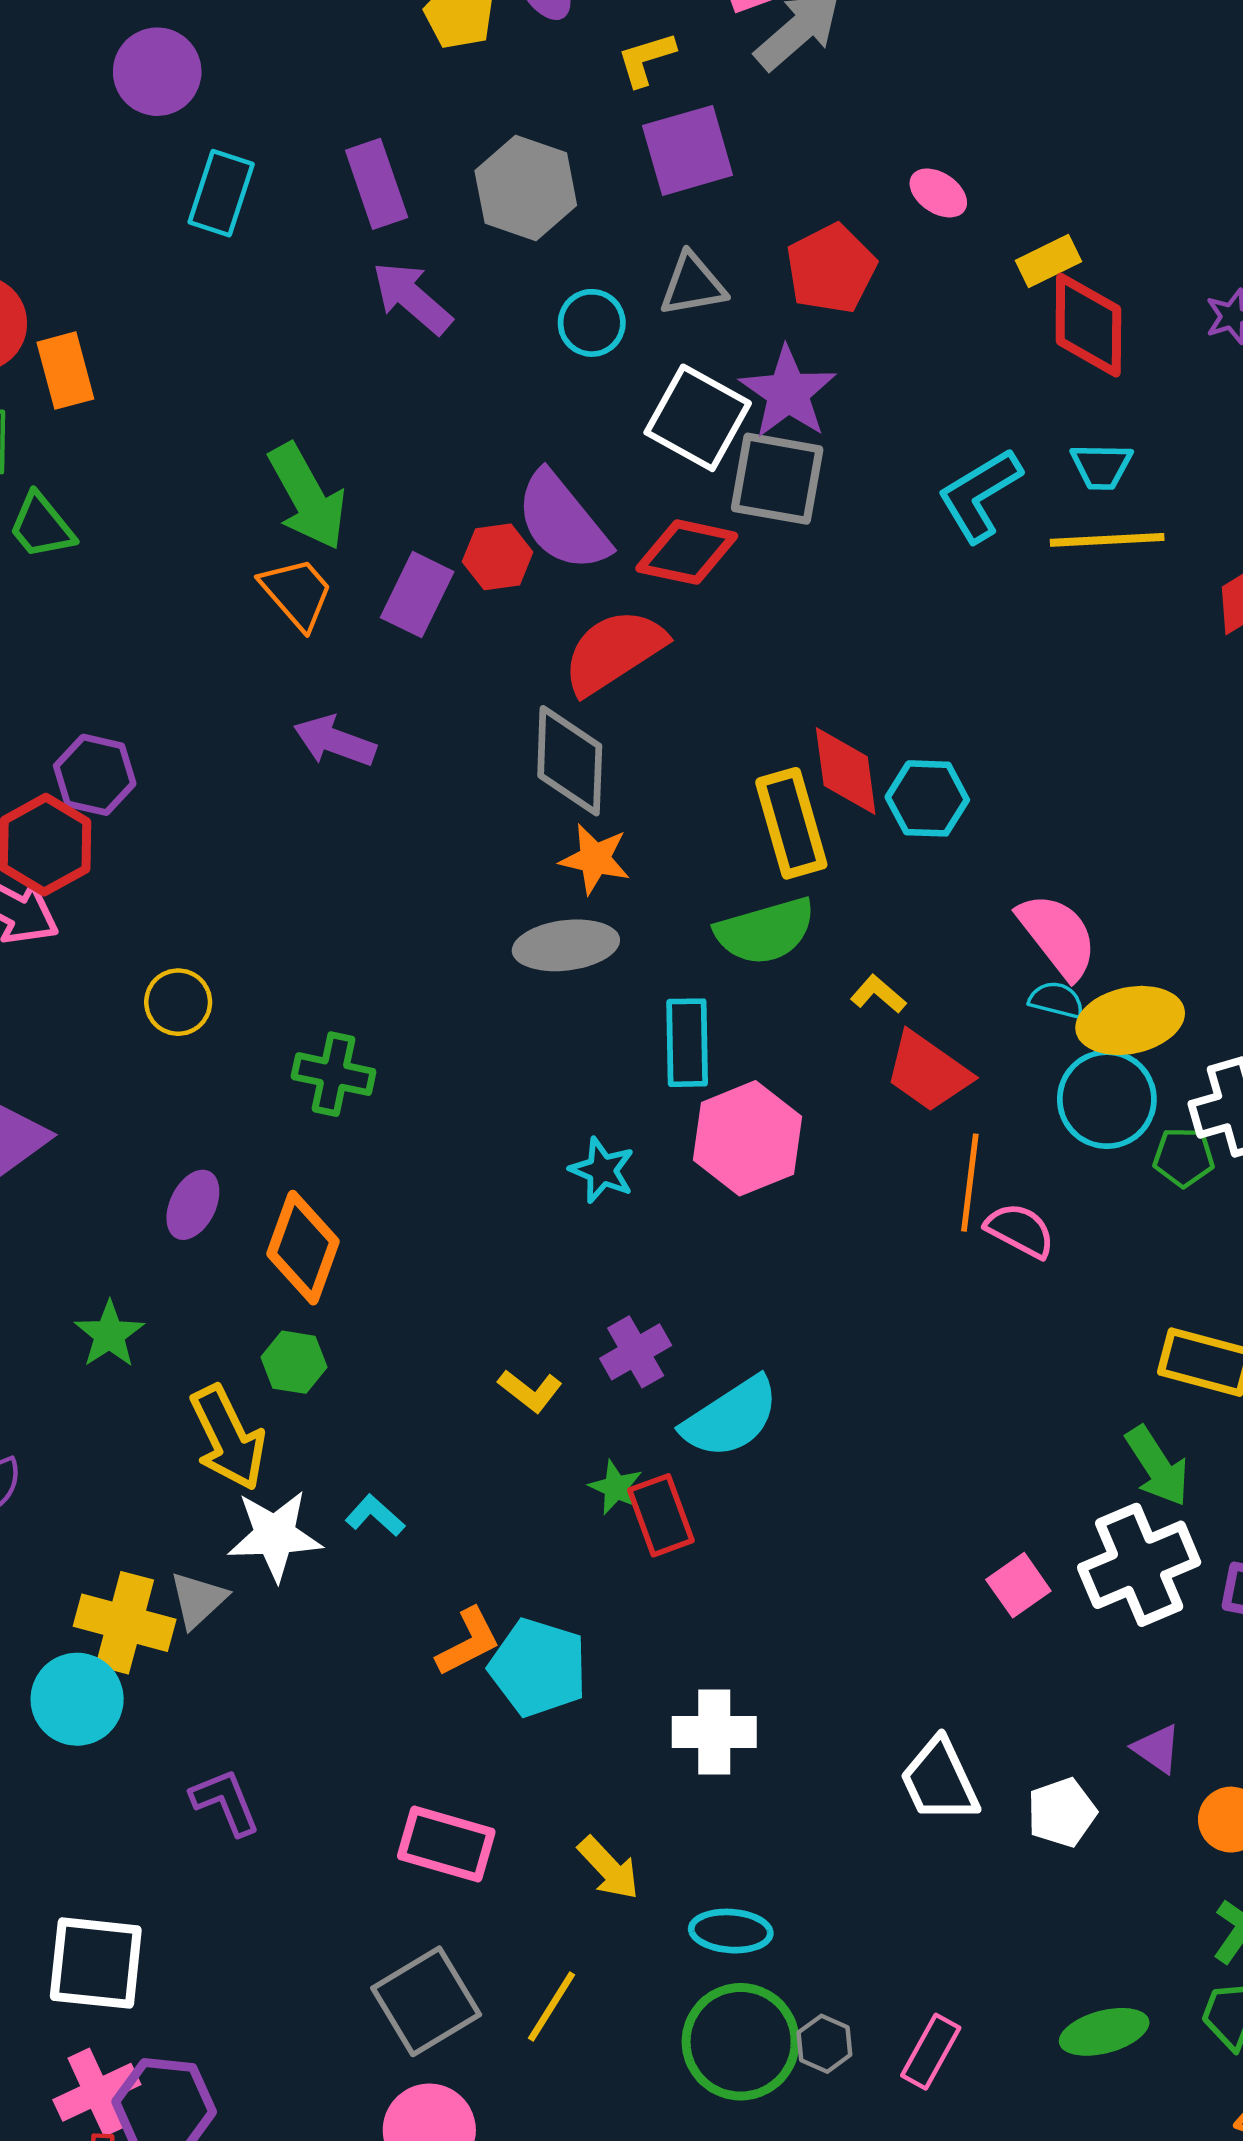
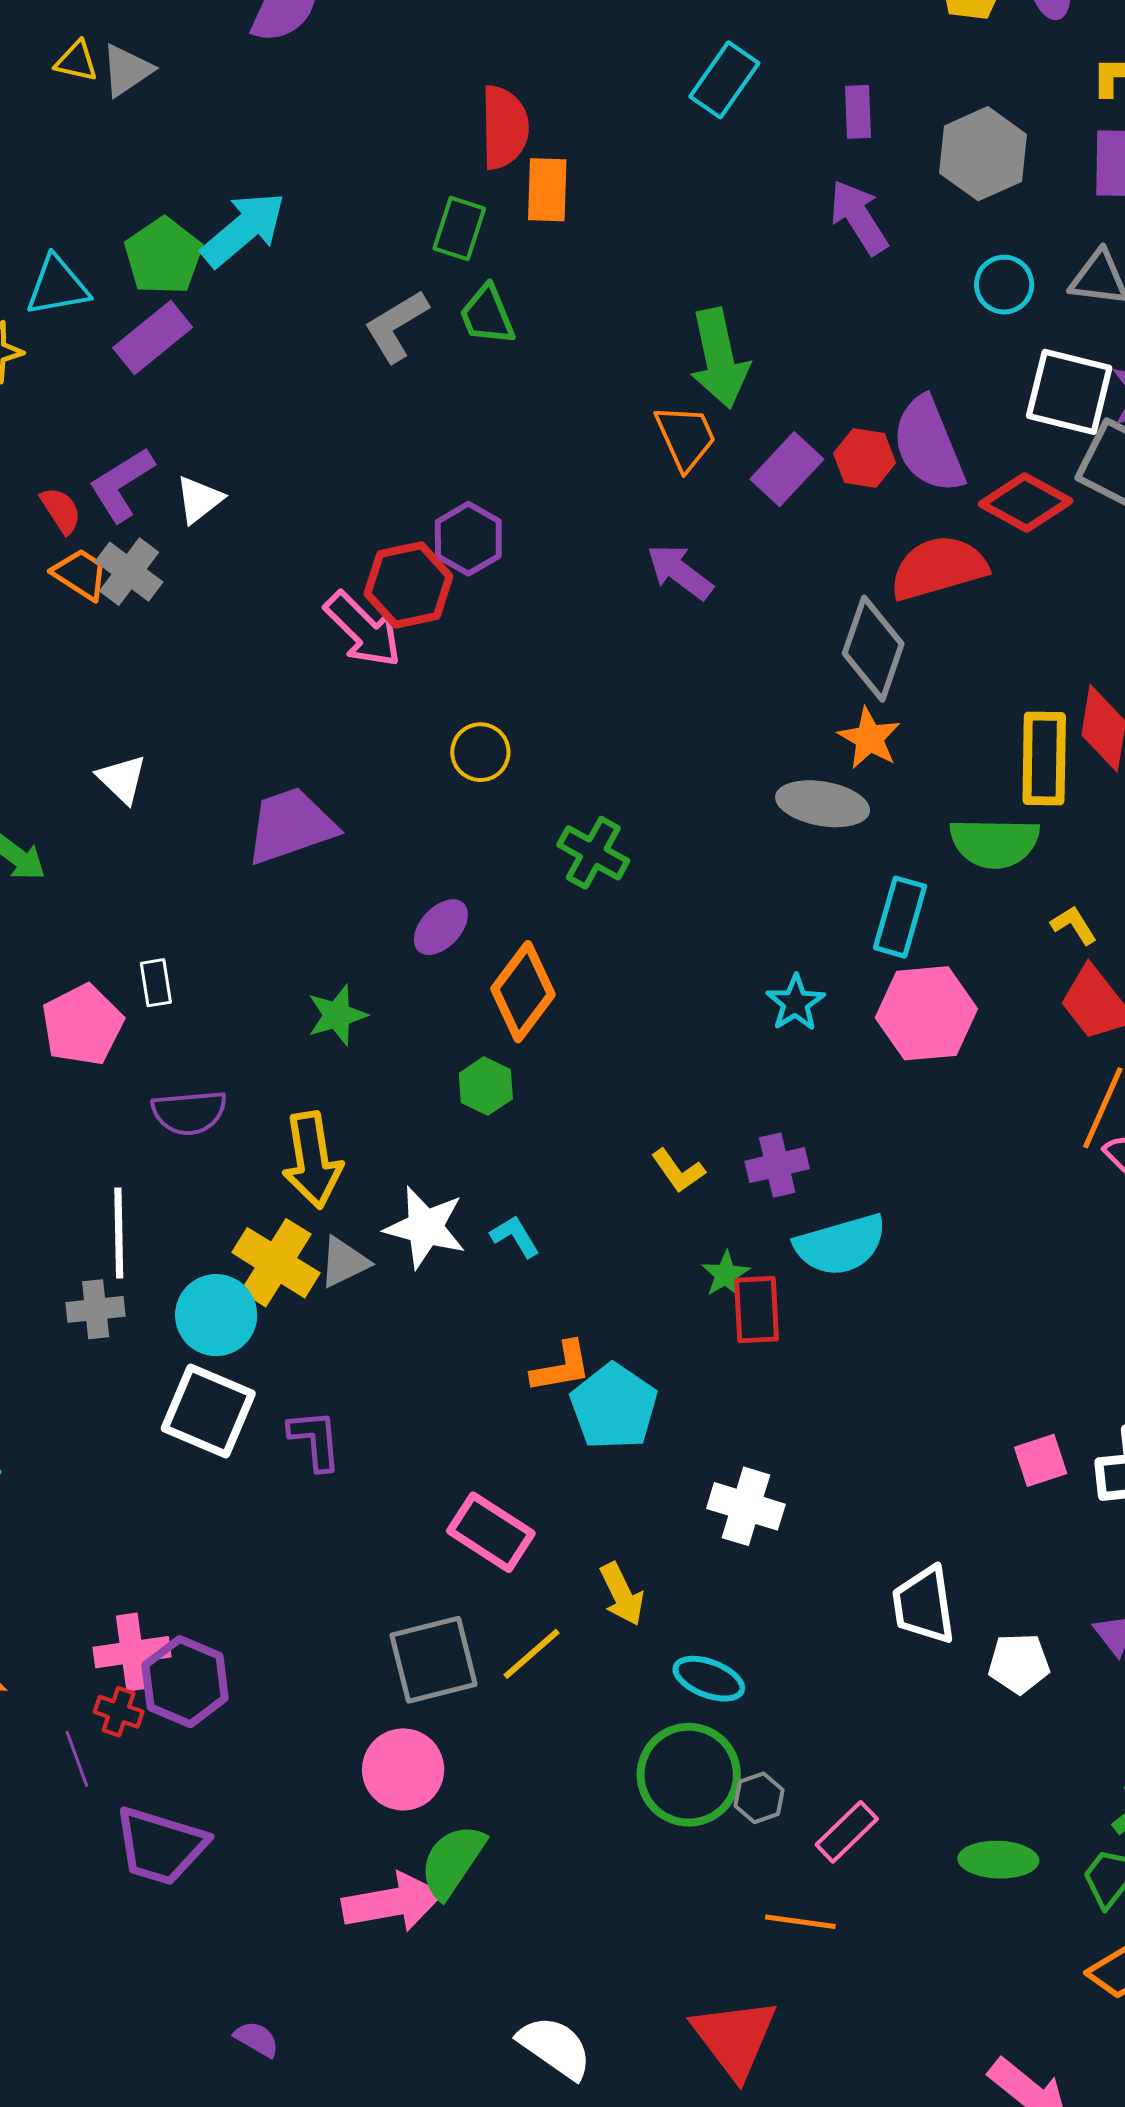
purple rectangle: (377, 184) -> (858, 112), size x0.7
white square: (698, 418) -> (1069, 392), turned -32
yellow arrow: (228, 1438) -> (312, 1160), moved
white square: (96, 1963) -> (208, 1411), moved
yellow line: (551, 2007) -> (532, 1654), moved

